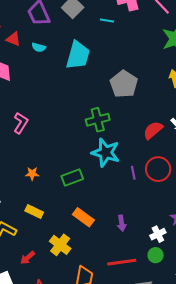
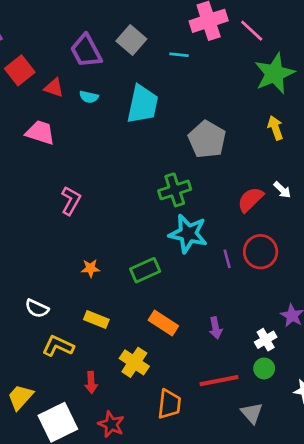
red arrow: (28, 258) -> (91, 383), turned -49

